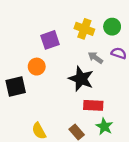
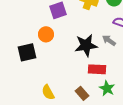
gray arrow: (95, 58) -> (109, 40), moved
black star: (81, 79) -> (86, 45), turned -30

